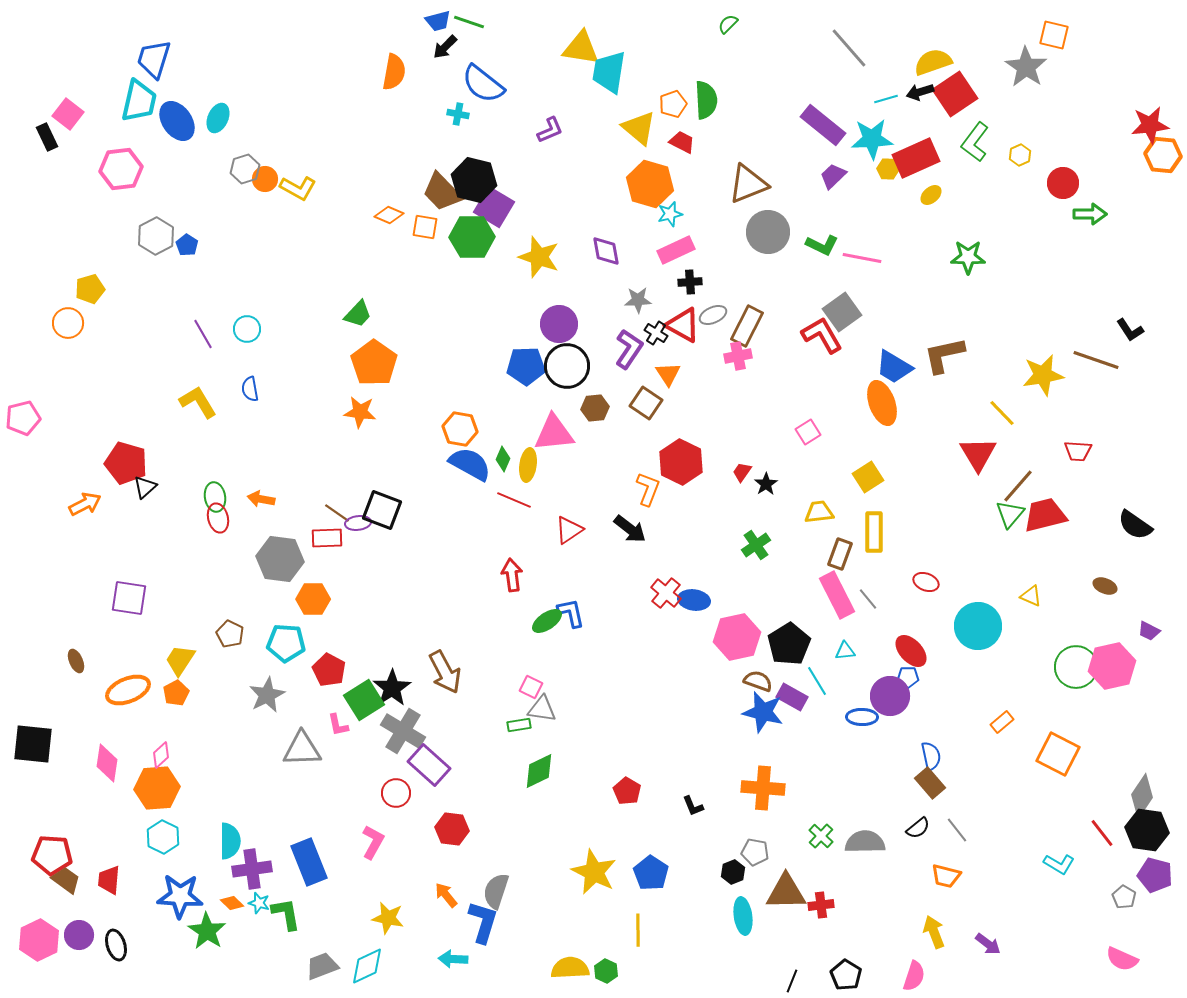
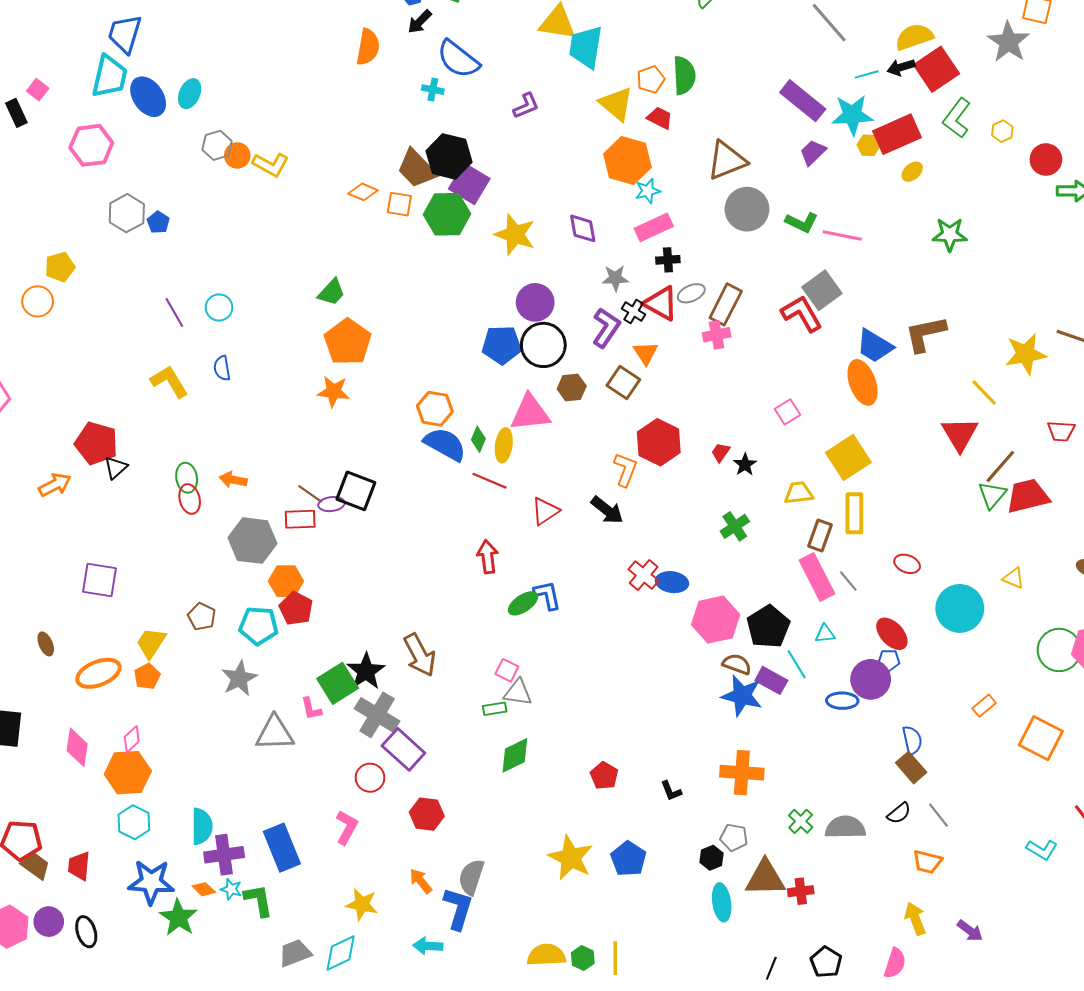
pink square: (68, 114) -> (38, 90), size x0.7
yellow square: (868, 477) -> (848, 457), size x1.4
red pentagon: (329, 670) -> (296, 608), moved
yellow line: (638, 930) -> (615, 958), moved

